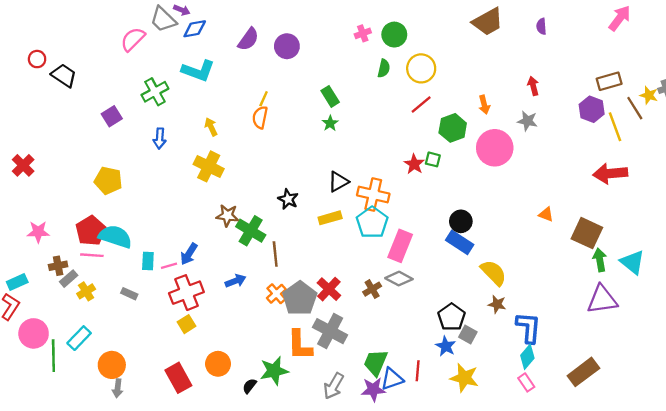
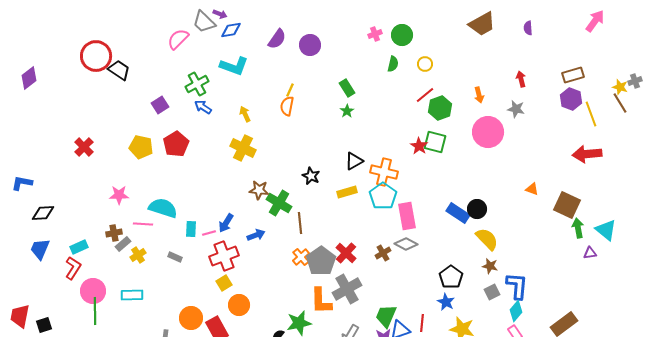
red circle: (37, 59) -> (96, 56), size x2.0
yellow circle: (421, 68) -> (425, 64), size x0.6
brown rectangle: (609, 81) -> (573, 75), moved
brown line: (635, 108) -> (620, 103), moved
green hexagon: (453, 128) -> (440, 108), moved
blue arrow: (160, 138) -> (203, 107), moved, turned 120
green square: (433, 159) -> (435, 142), size x1.6
yellow pentagon: (108, 180) -> (141, 147), moved
black circle: (461, 221) -> (477, 209), moved
red pentagon: (91, 231) -> (176, 144), moved
pink star: (38, 232) -> (119, 195), moved
pink rectangle: (400, 246) -> (407, 216), turned -32
blue arrow: (236, 281) -> (256, 235), moved
purple triangle: (602, 300) -> (590, 253), moved, size x0.5
gray cross: (330, 331) -> (347, 289), turned 32
gray square: (468, 335) -> (492, 292), moved, turned 35
cyan rectangle: (79, 338) -> (132, 295), turned 45
green line: (53, 356) -> (95, 311), moved
orange circle: (218, 364) -> (239, 305), moved
orange circle: (112, 365) -> (191, 318), moved

